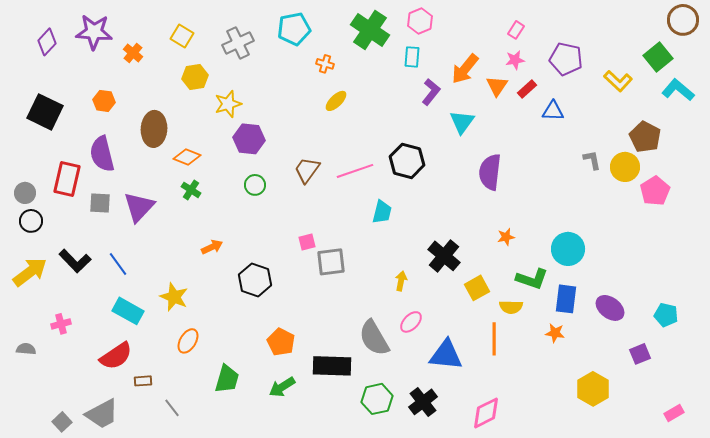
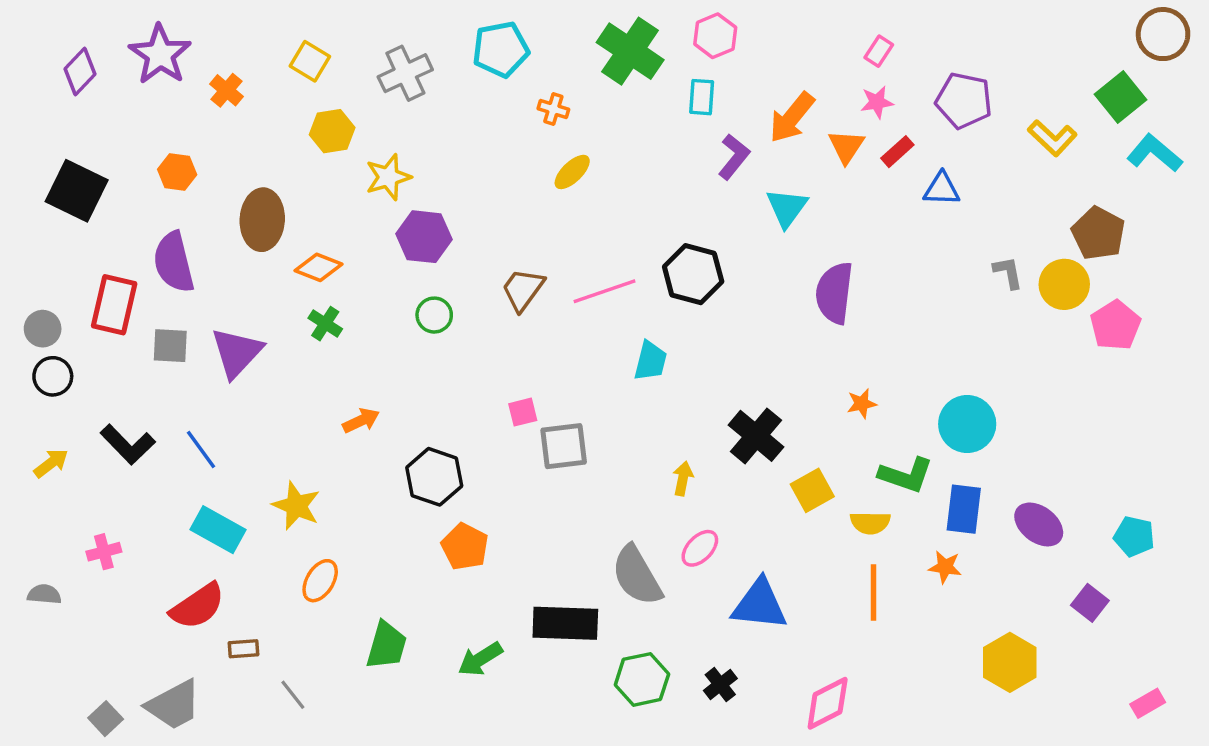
purple star: (94, 32) -> (160, 54), turned 30
yellow arrow: (30, 272) -> (51, 463), size x0.6
orange line: (494, 339) -> (874, 593), moved
orange pentagon: (281, 342) -> (465, 547), moved
purple square: (640, 354) -> (1090, 603), turned -30
black cross: (423, 402) -> (720, 685), size x0.7

